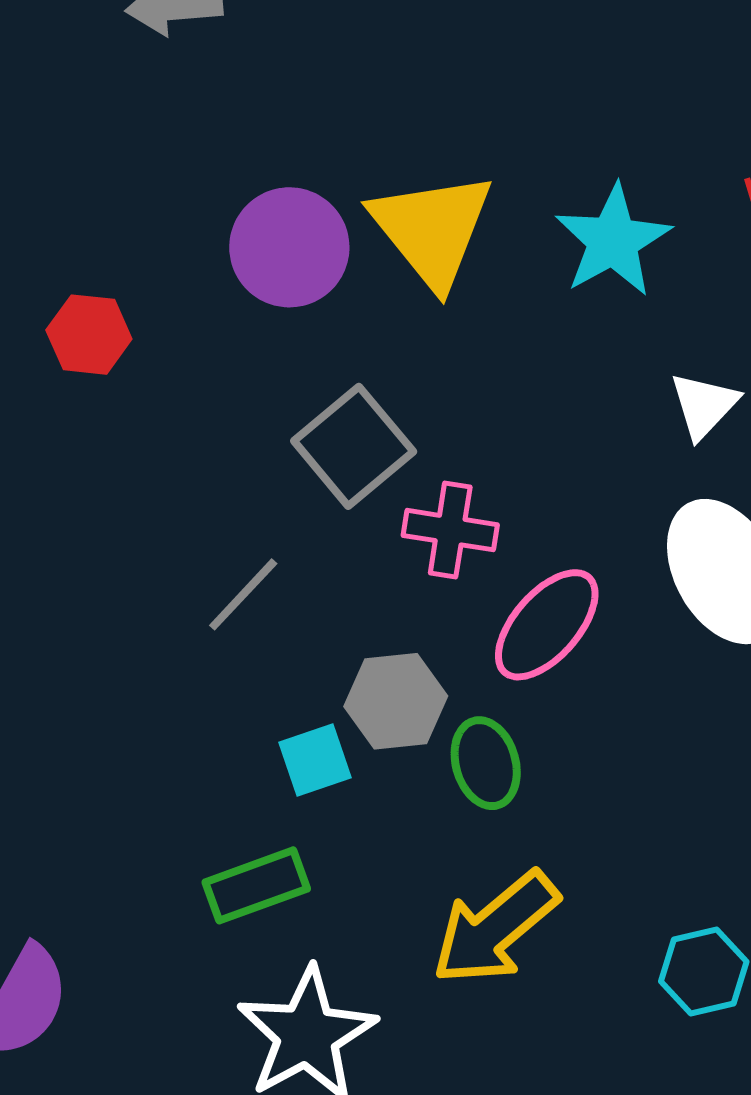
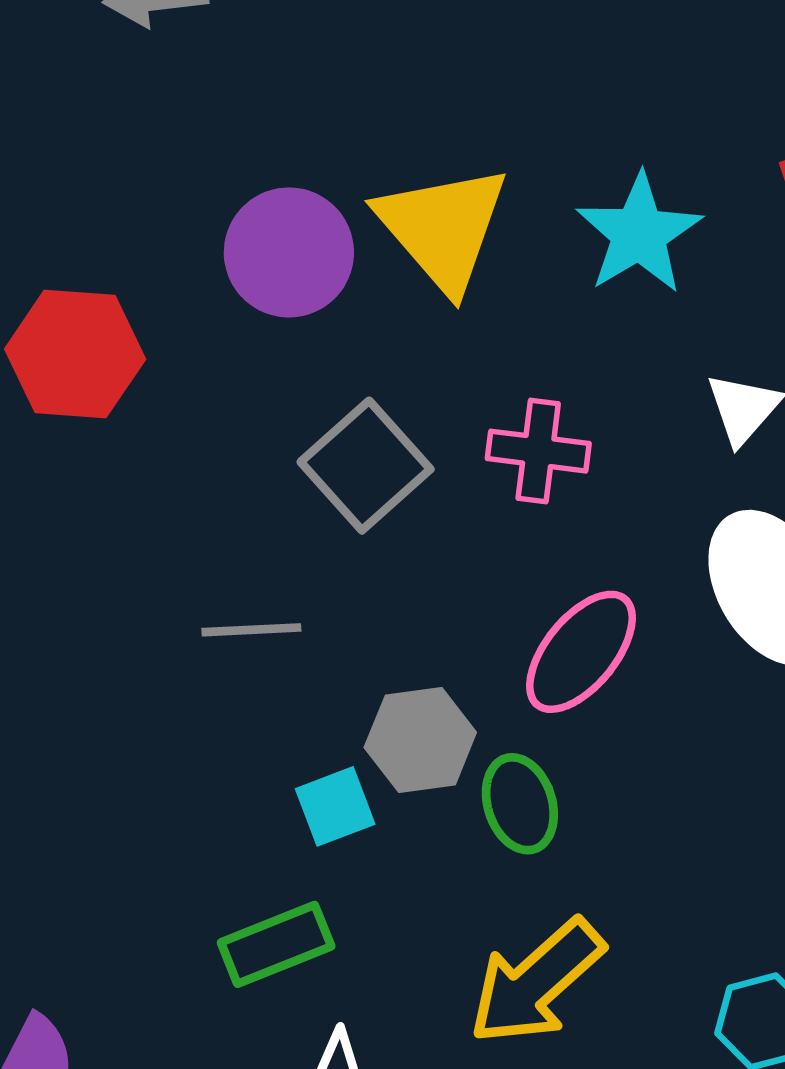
red hexagon: (89, 335) -> (75, 354), size x1.5
pink cross: (450, 530) -> (538, 451), moved
gray line: (243, 594) -> (251, 630), turned 46

